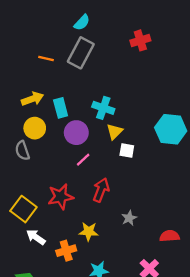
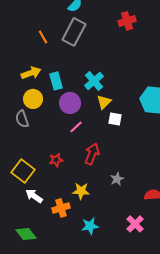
orange line: (46, 58) -> (43, 37), turned 48
cyan cross: (103, 108) -> (94, 81), turned 30
red star: (61, 197) -> (56, 160), size x0.6

